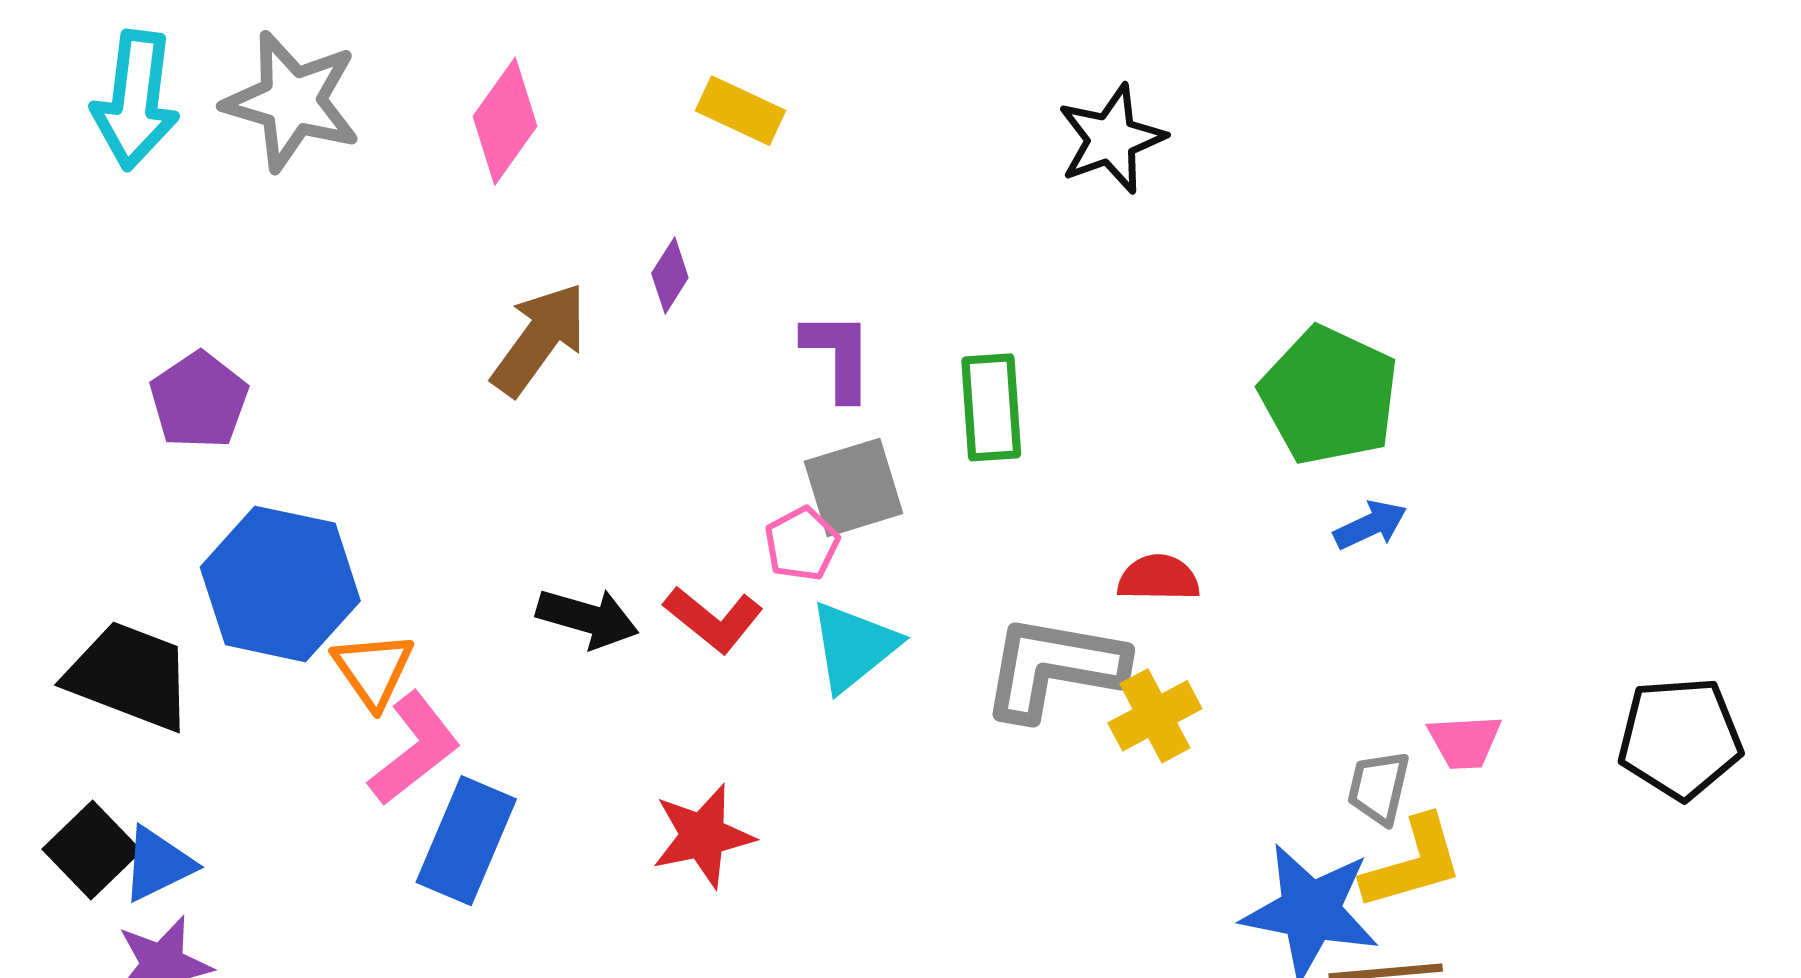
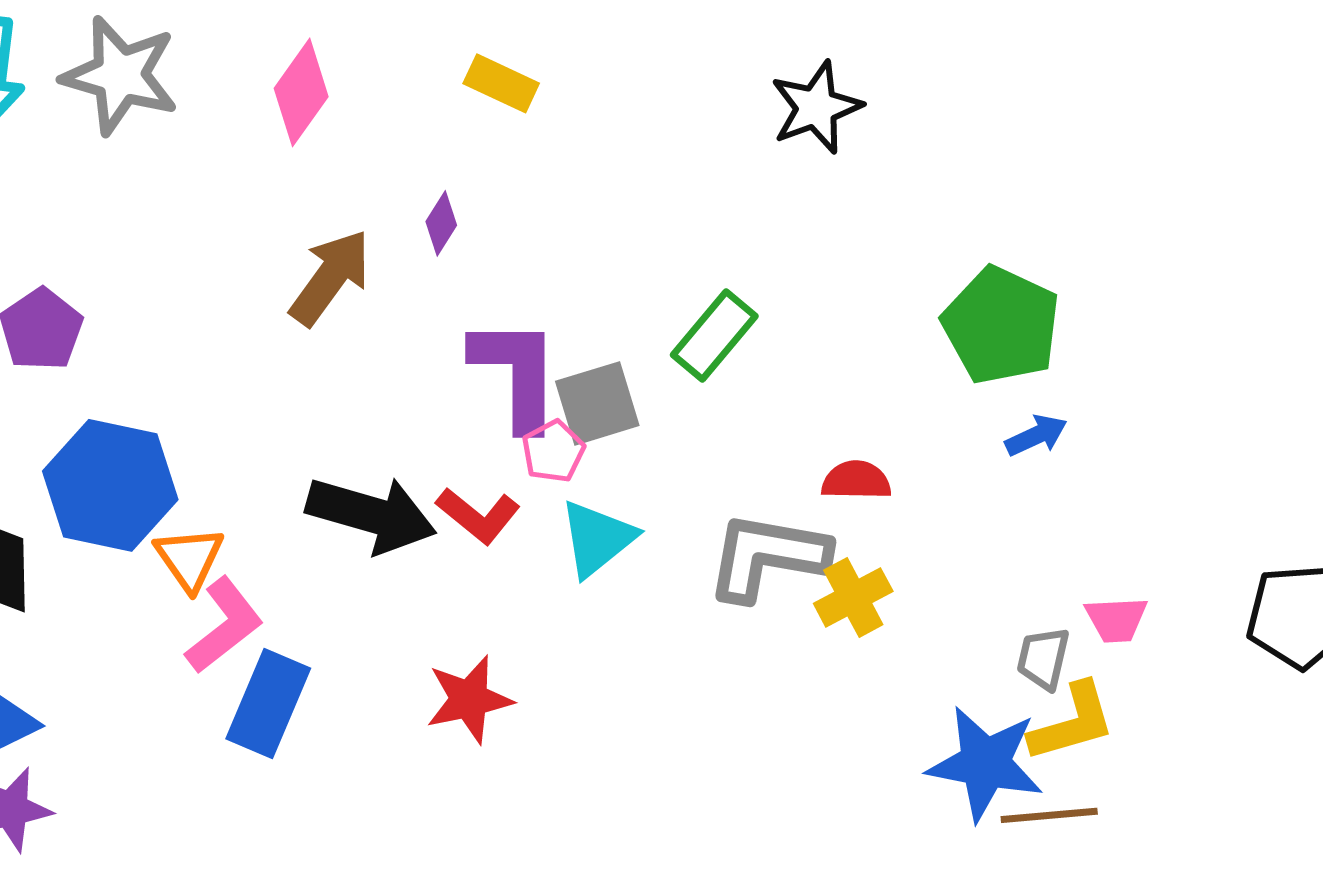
purple L-shape: (838, 356) -> (516, 373), moved, size x1.5
green rectangle: (991, 407) -> (714, 335), turned 44
black arrow: (587, 618) -> (371, 514), size x1.5

